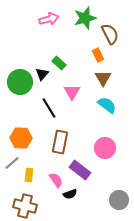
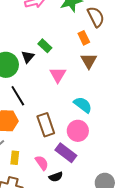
cyan semicircle: (107, 105) -> (83, 105), moved
black line: (49, 108) -> (18, 96), moved
brown rectangle: (60, 142) -> (46, 125), turned -30
pink circle: (105, 148) -> (78, 131), moved

